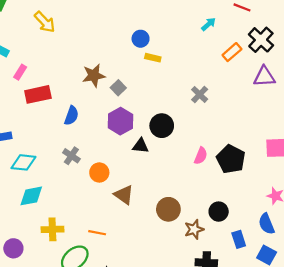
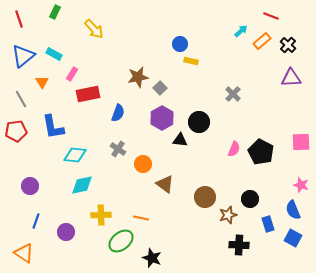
black cross: (261, 40) -> (288, 45), size x0.7
orange rectangle: (232, 52) -> (262, 41), moved

